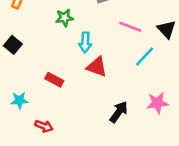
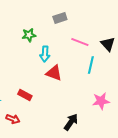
cyan line: (145, 56) -> (91, 65), turned -30
red rectangle: (54, 80) -> (25, 95), moved
black arrow: (119, 112) -> (71, 122), moved

